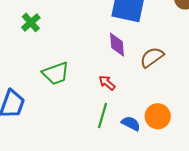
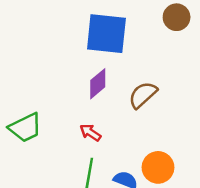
purple diamond: (117, 45) -> (98, 84), turned 60

